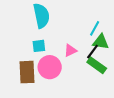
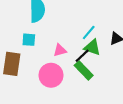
pink circle: (50, 67) -> (51, 75), moved

